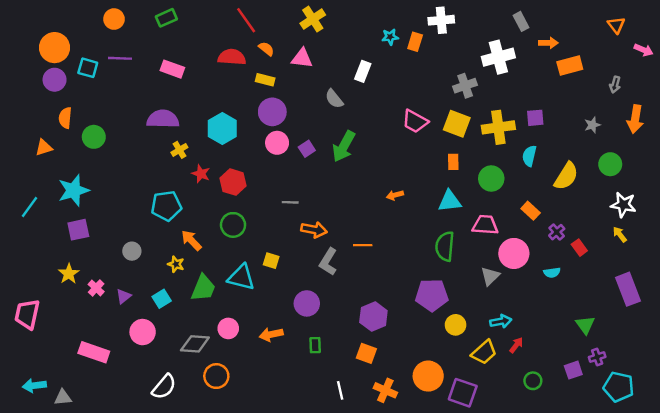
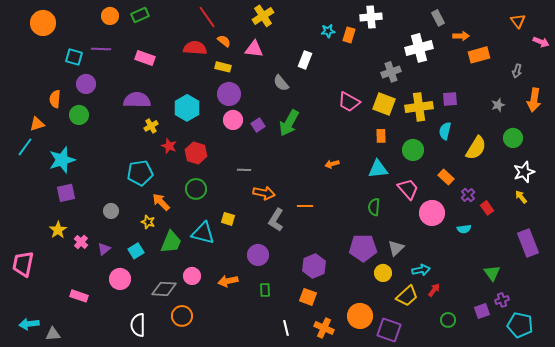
orange circle: (114, 19) -> (110, 16), moved
orange circle: (55, 48) -> (43, 23), moved
purple circle: (55, 80) -> (86, 84), moved
white star: (623, 205) -> (524, 172), turned -30
cyan line: (30, 207) -> (25, 147), moved
pink trapezoid: (485, 225) -> (408, 189), turned 45
green semicircle: (445, 246) -> (374, 207), size x0.7
gray triangle: (490, 276) -> (396, 248), moved
pink rectangle: (94, 352) -> (79, 296), size x0.7
white semicircle: (164, 387) -> (138, 325), turned 140

